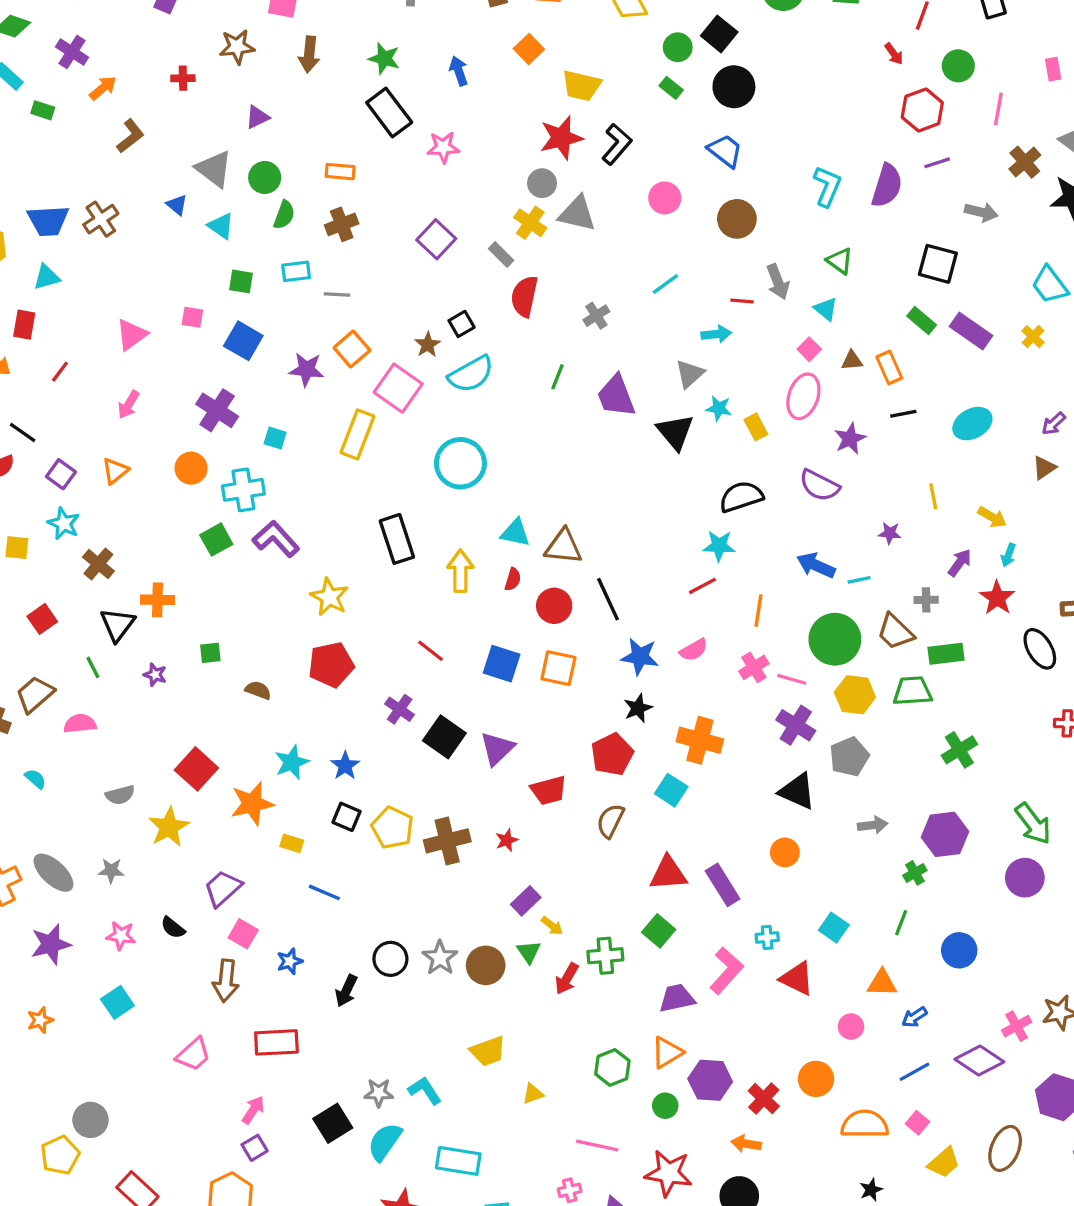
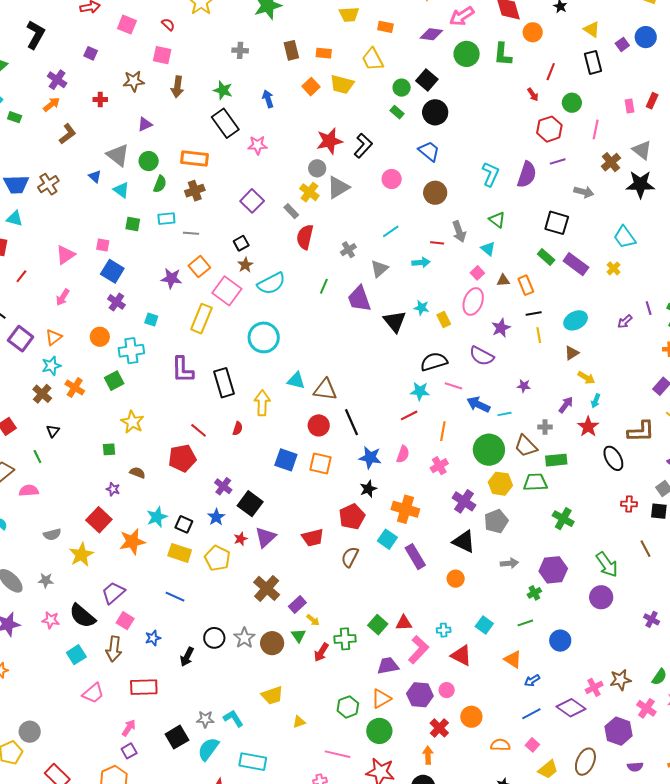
purple cross: (72, 52) -> (57, 80), moved
yellow trapezoid: (581, 86) -> (342, 84), moved
orange rectangle: (340, 172) -> (195, 158), size x1.5
gray triangle: (577, 214) -> (338, 187), turned -45
cyan triangle: (47, 277) -> (15, 219), turned 30
black square: (462, 324) -> (241, 243), moved
blue square: (243, 341) -> (112, 271), moved
gray triangle: (690, 374) -> (379, 269), moved
purple cross: (217, 410) -> (116, 302), size x0.7
brown triangle: (1044, 468) -> (572, 353), moved
purple square: (61, 474) -> (21, 339), size x1.4
yellow line: (933, 496) -> (539, 335), moved
cyan star: (64, 524) -> (51, 366), moved, turned 30
purple L-shape: (276, 539) -> (182, 370), moved, turned -140
red semicircle: (513, 579) -> (238, 429), moved
yellow star: (329, 597) -> (132, 422), moved
orange cross: (157, 600) -> (75, 387), moved, turned 30
black triangle: (117, 625) -> (53, 431), size x0.6
pink semicircle: (694, 650) -> (403, 454), turned -42
red line: (430, 651) -> (199, 430), moved
purple star: (155, 675) -> (113, 489), moved
pink line: (792, 679) -> (453, 386), moved
purple triangle: (497, 749) -> (266, 537), moved
green cross: (959, 750) -> (563, 519), turned -30
blue star: (345, 766) -> (216, 517), moved
black square: (346, 817) -> (184, 524), moved
red star: (507, 840) -> (241, 539), moved
brown cross: (447, 841) -> (267, 588), moved, turned -36
yellow rectangle: (292, 843) -> (180, 553), moved, size x1.6
red triangle: (668, 873) -> (404, 623), moved, size x0.7
purple rectangle: (723, 885) -> (415, 557), moved
green line: (901, 923) -> (525, 623), turned 49
black semicircle: (173, 928) -> (82, 616), size x1.8
orange triangle: (882, 983) -> (513, 659), turned 30
cyan square: (117, 1002) -> (76, 655), moved
pink circle: (851, 1027) -> (447, 690), moved
purple hexagon: (710, 1080) -> (420, 695), moved
green circle: (665, 1106) -> (379, 731), size x1.6
orange semicircle: (865, 1124) -> (500, 745), size x0.7
orange arrow: (746, 1144) -> (428, 755), turned 78

